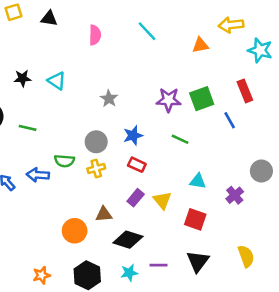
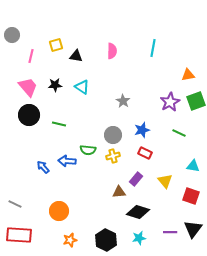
yellow square: (14, 12) -> (56, 45), moved
black triangle: (49, 19) -> (76, 56), moved
cyan line: (147, 31) -> (153, 48), turned 54
orange triangle: (200, 45) -> (188, 75), moved
purple star: (169, 100) -> (170, 102), turned -30
purple rectangle: (136, 198) -> (136, 179), moved
orange circle: (75, 231) -> (59, 211), moved
purple line: (158, 265) -> (170, 232), moved

